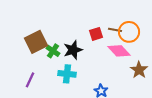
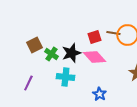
brown square: (36, 42) -> (34, 45), size x0.7
pink diamond: (119, 51) -> (94, 57), moved

